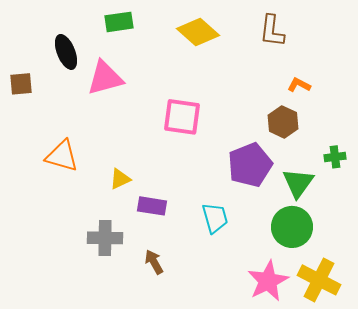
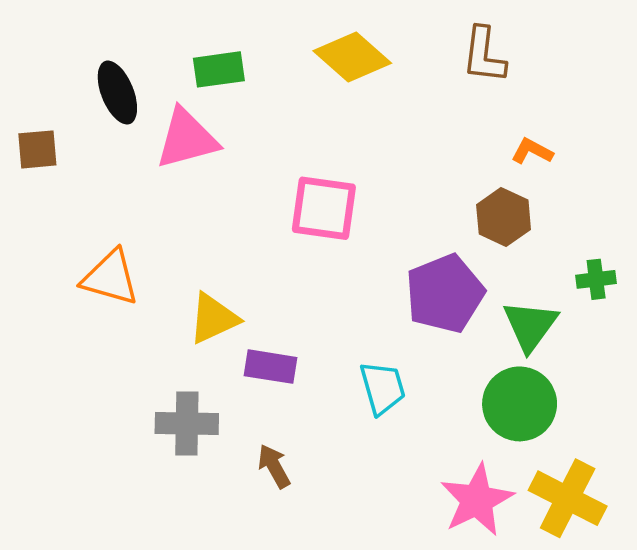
green rectangle: (119, 22) -> (219, 69), moved
yellow triangle: (120, 179) -> (214, 319), size x1.4

